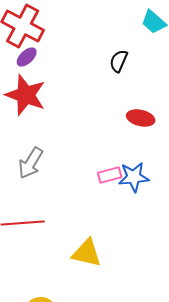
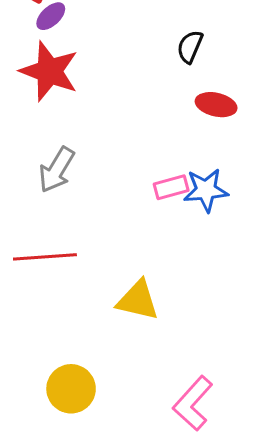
black semicircle: (119, 61) -> (190, 47), moved

